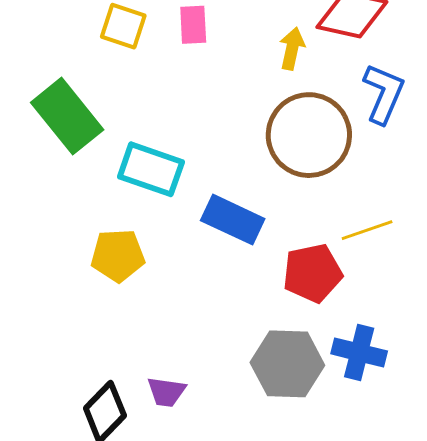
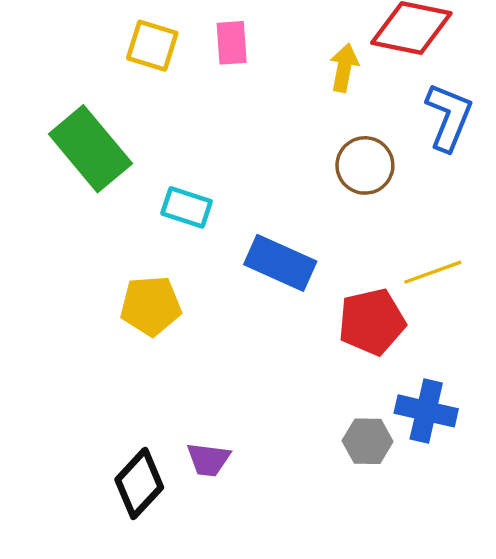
brown circle: (309, 135) -> (365, 165), size x0.6
cyan rectangle: (151, 169) -> (187, 207), size x0.7
gray hexagon: (287, 364) -> (368, 441), moved, size x0.6

